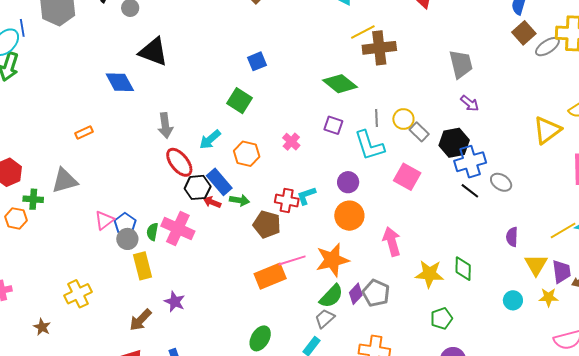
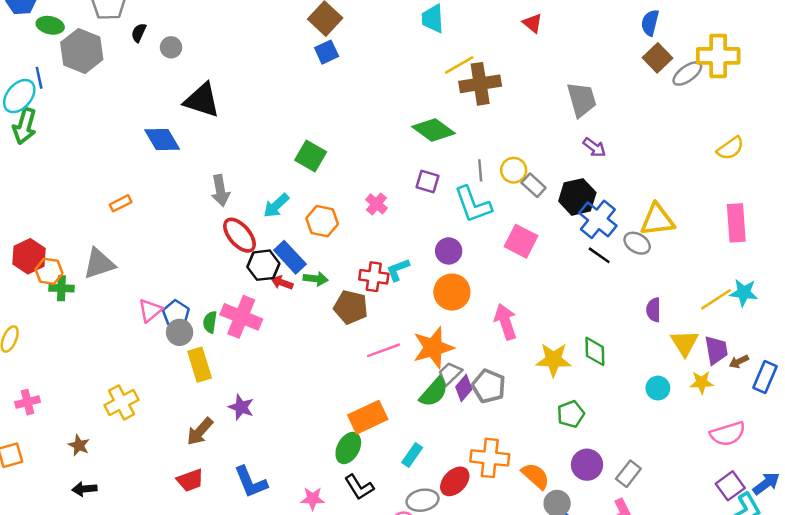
blue square: (257, 61) -> (327, 52), moved
yellow triangle: (547, 130) -> (657, 220), moved, turned 32
blue cross: (470, 162) -> (598, 219), turned -32
orange hexagon: (16, 218) -> (49, 271), moved
orange rectangle: (270, 276) -> (368, 417), moved
gray trapezoid: (325, 318) -> (450, 373), moved

